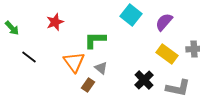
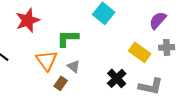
red star: (55, 22) -> (28, 20), size x1.4
purple semicircle: (164, 22) -> (158, 20), moved

